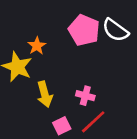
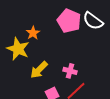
yellow arrow: (45, 94) -> (39, 70), turned 60

